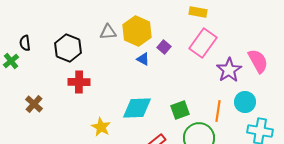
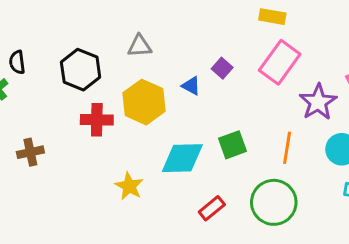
yellow hexagon: (137, 31) -> (144, 102), moved
brown cross: (34, 104) -> (30, 152), turned 36
green square: (180, 110) -> (232, 145), moved
orange line: (218, 111) -> (287, 148), moved

